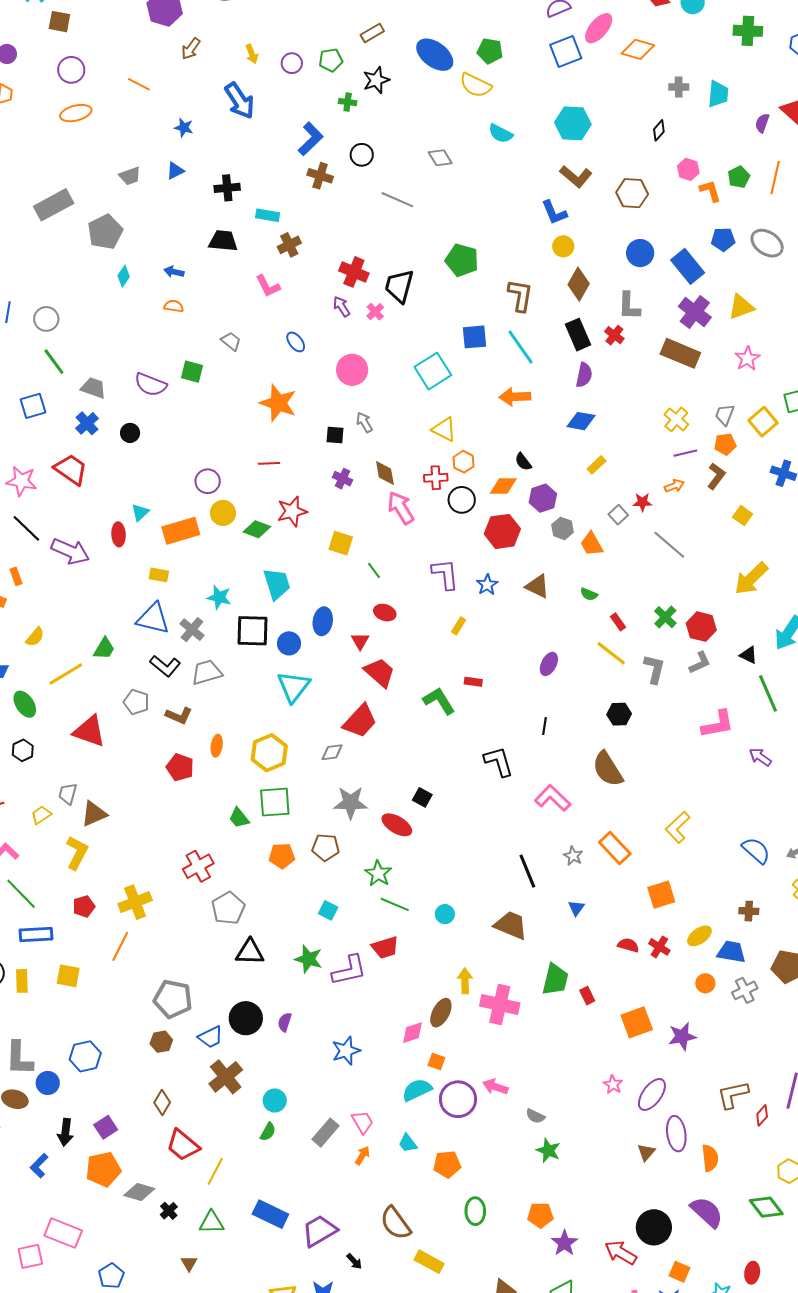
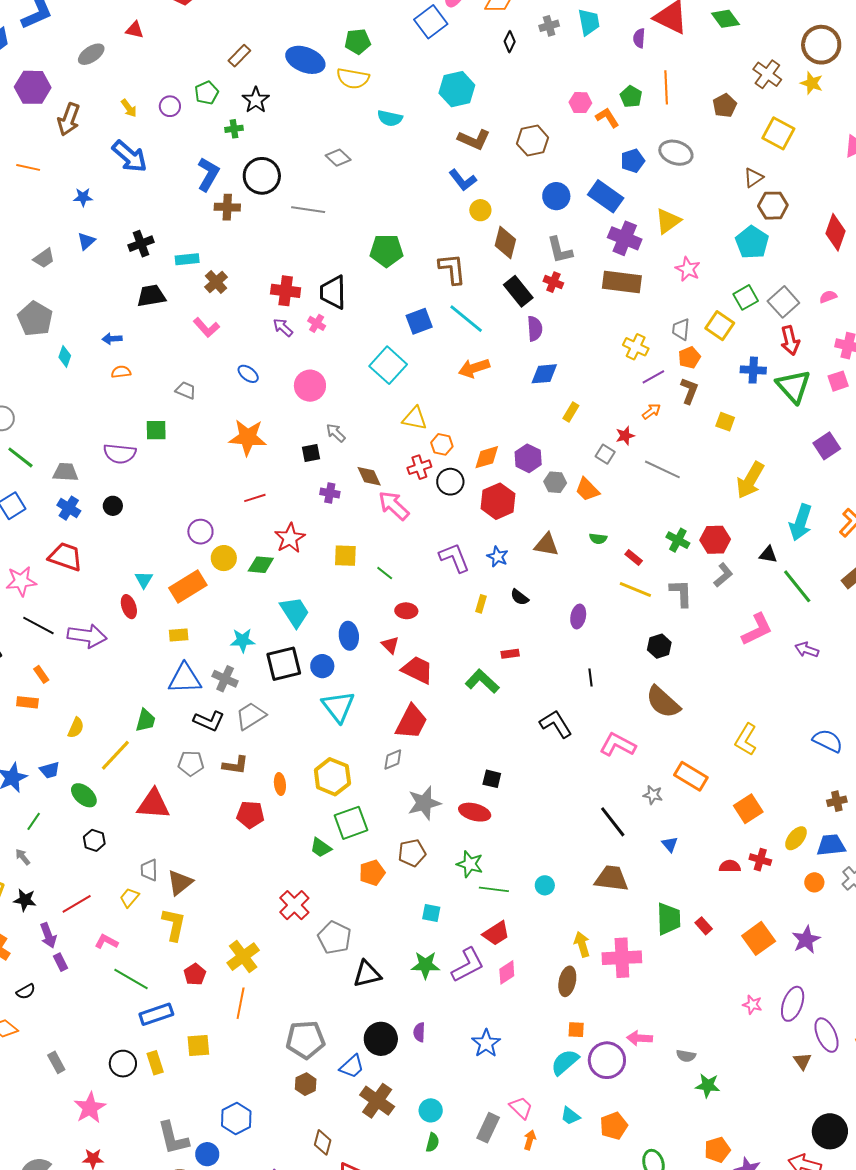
brown arrow: (191, 49) -> (69, 119), size x1.4
black diamond: (659, 130) -> (510, 42), moved
black circle: (362, 155) -> (262, 176), size x1.6
black semicircle: (523, 462) -> (520, 597), moved
pink diamond: (413, 1033) -> (507, 972), moved

